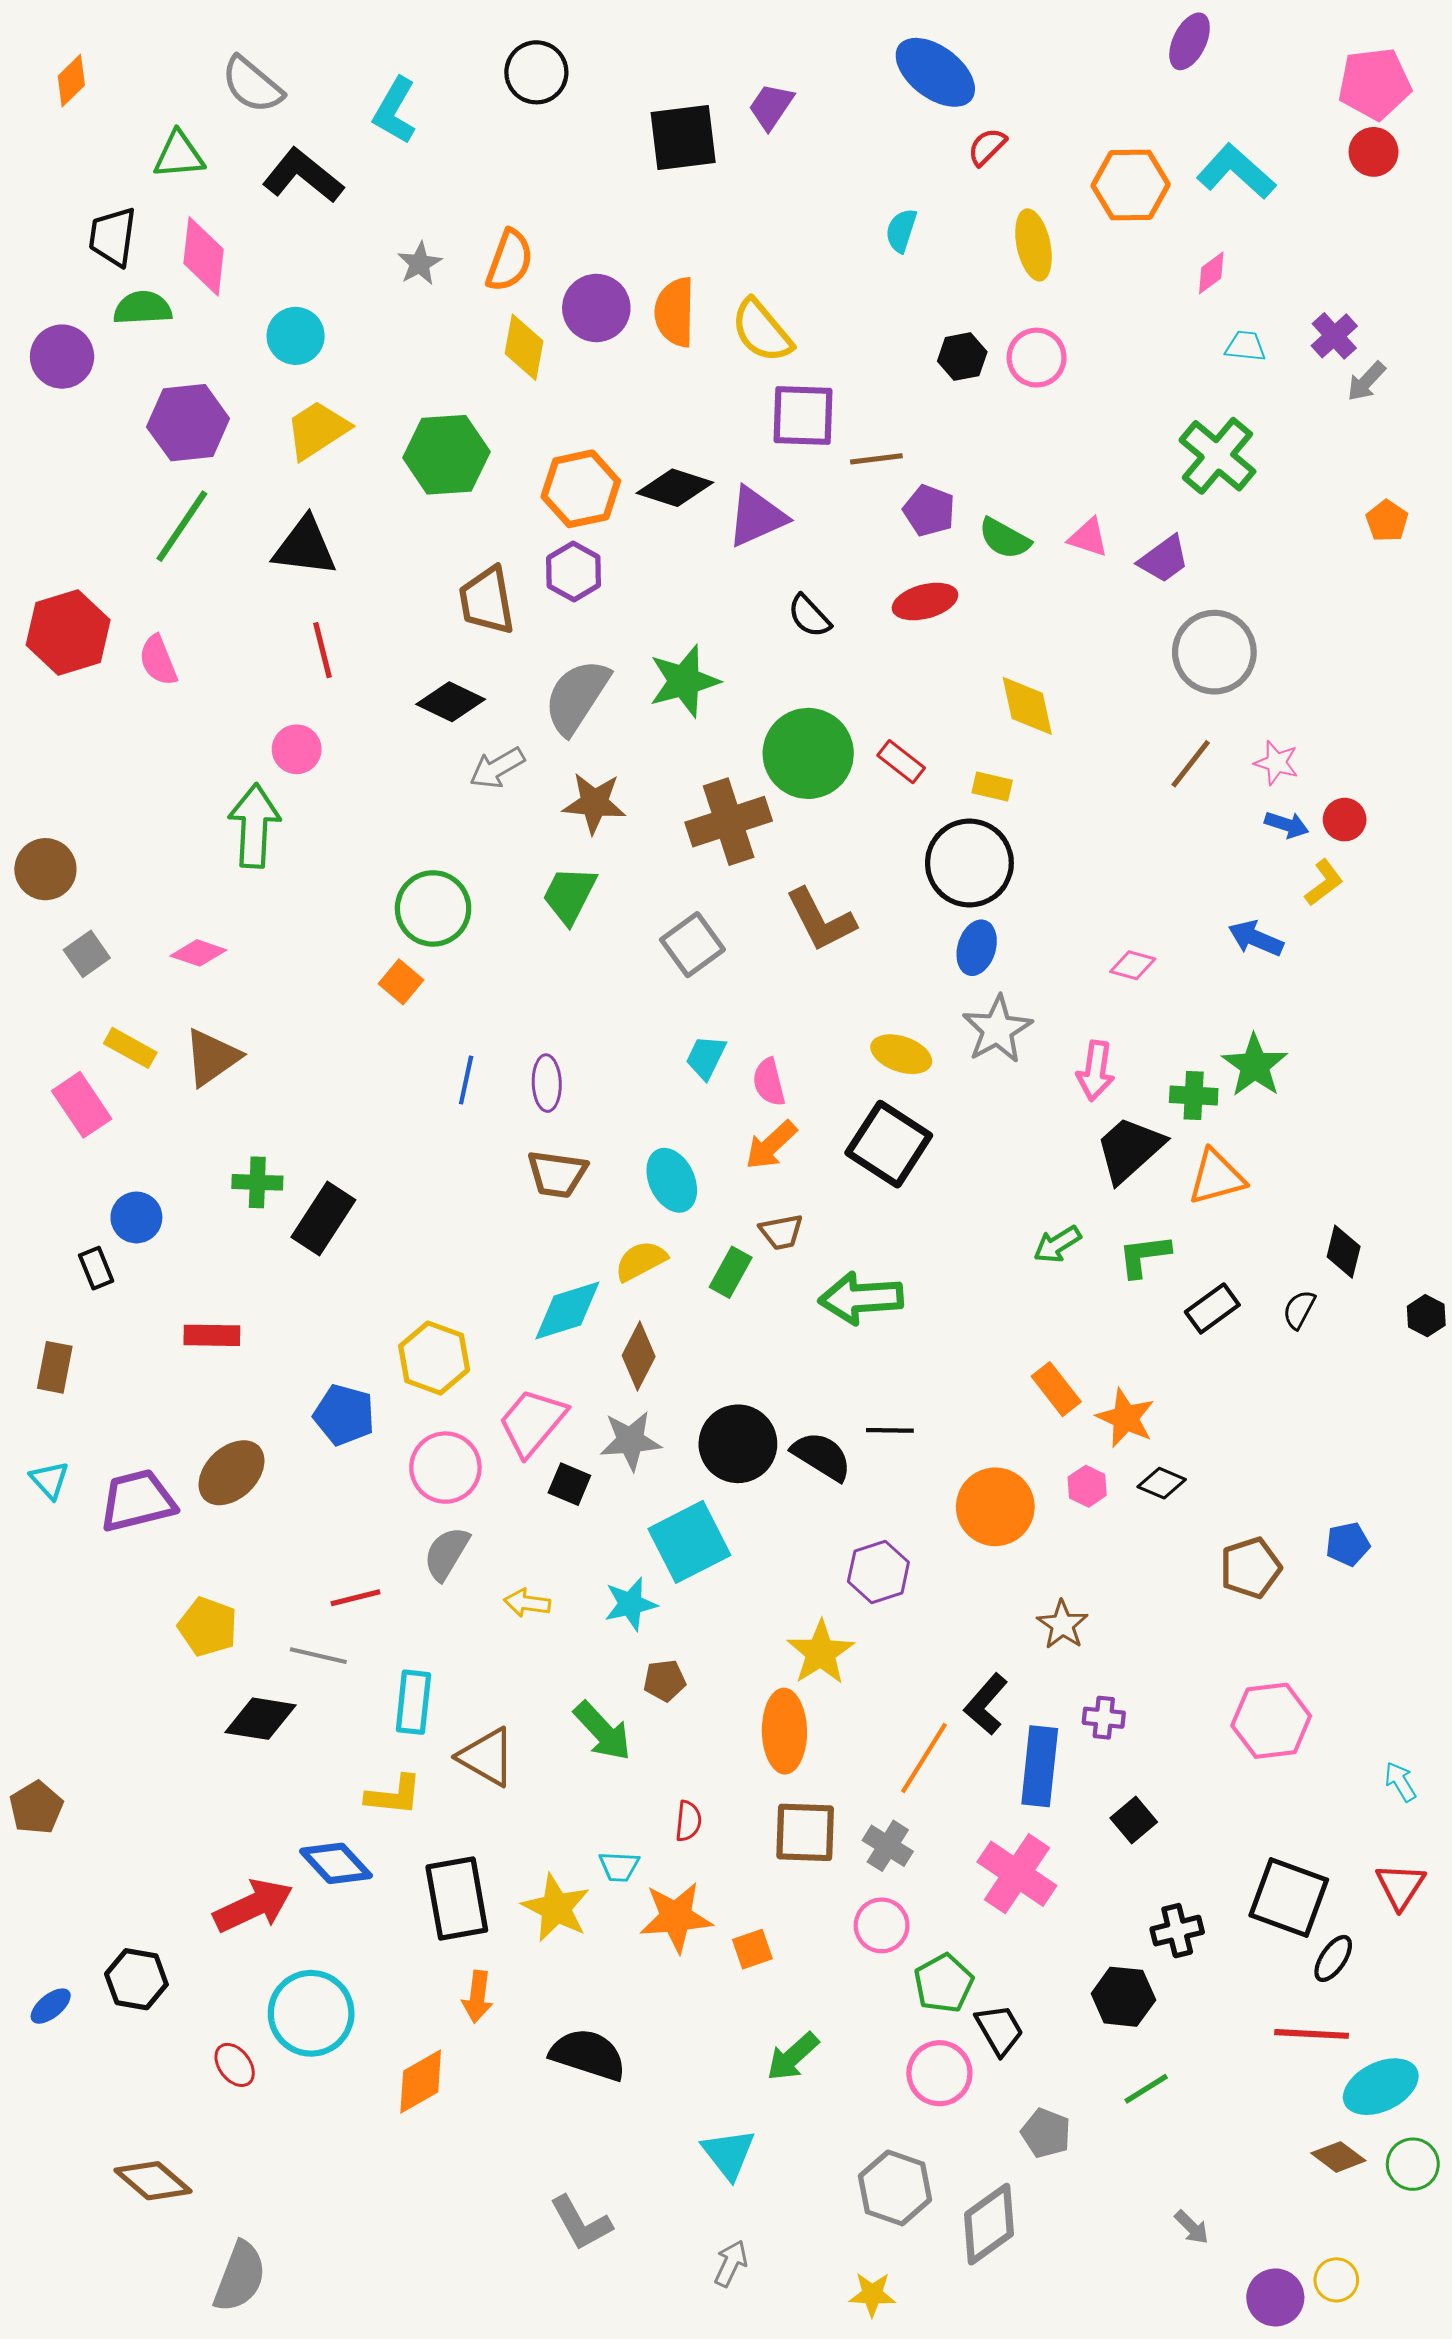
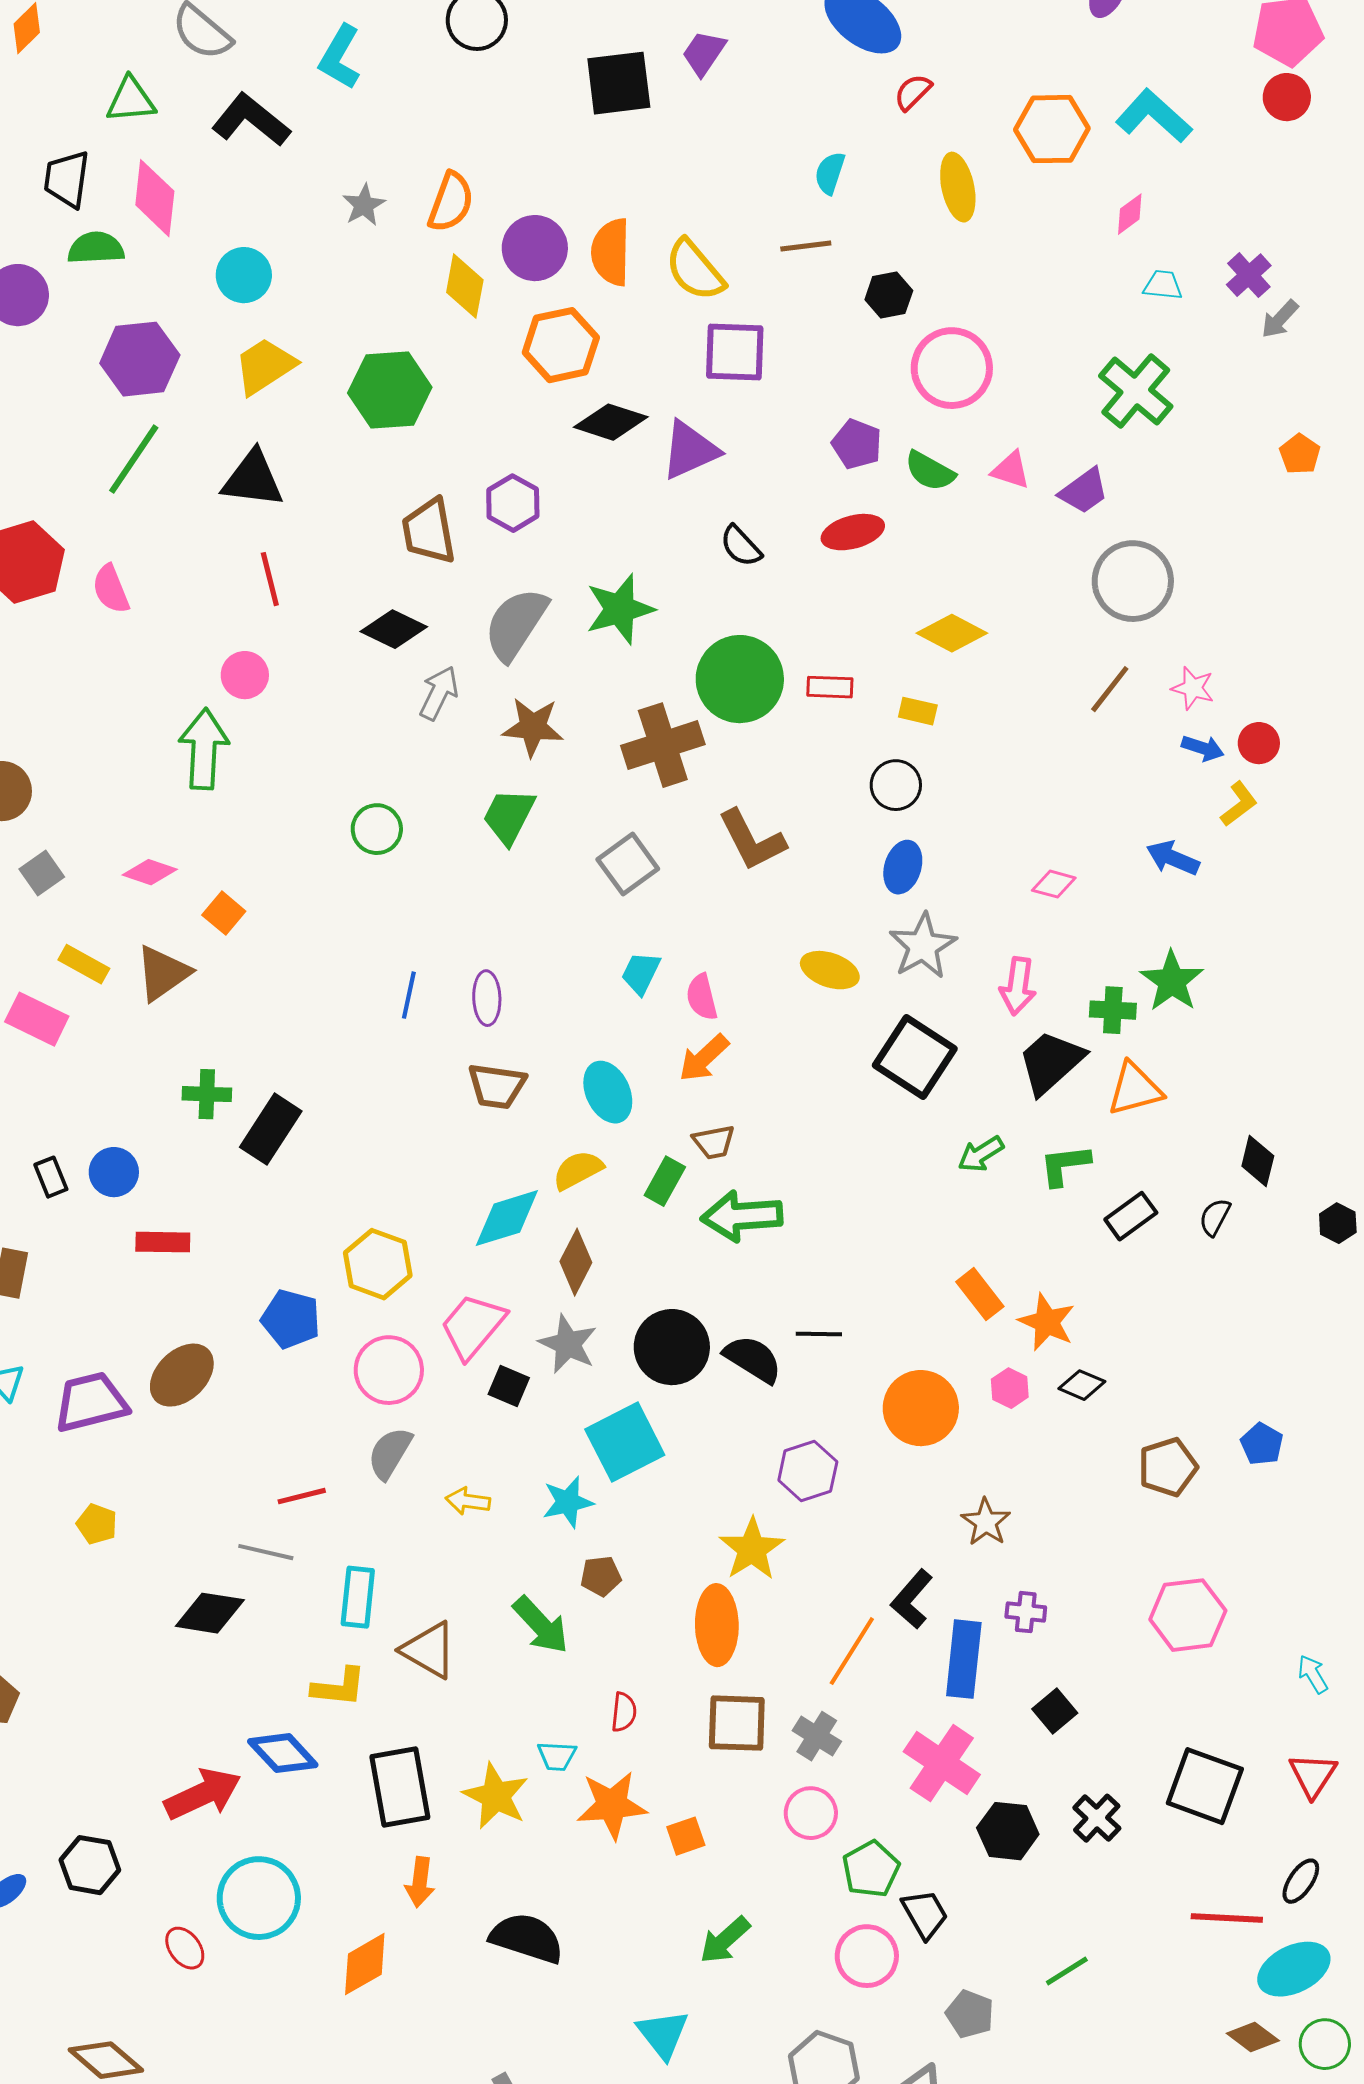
pink circle: (1037, 358) -> (952, 368), moved, size x1.4
brown line: (876, 459) -> (806, 246), moved
orange hexagon: (581, 489) -> (561, 345), moved
yellow diamond: (1027, 706) -> (952, 633), turned -50
red rectangle: (901, 762) -> (830, 687), turned -36
gray arrow: (497, 768) -> (439, 693), turned 146
black circle: (969, 863) -> (896, 785), size x0.6
green circle: (433, 908) -> (377, 829), size x0.7
orange square: (401, 982) -> (224, 913), moved
pink rectangle: (82, 1105) -> (37, 1019), turned -30
black square: (889, 1144) -> (915, 1057), moved
blue circle: (136, 1217) -> (114, 1172), moved
green arrow: (861, 1298) -> (742, 1216), moved
gray star: (630, 1441) -> (568, 1344), turned 30
blue pentagon: (1348, 1544) -> (1262, 1444), turned -30
yellow pentagon: (208, 1627) -> (97, 1524), moved, size x0.7
black cross: (1177, 1931) -> (1097, 1818), turned -33
black ellipse: (1333, 1958) -> (1301, 1881), moved
black hexagon: (1123, 1997) -> (1008, 1831), moved

